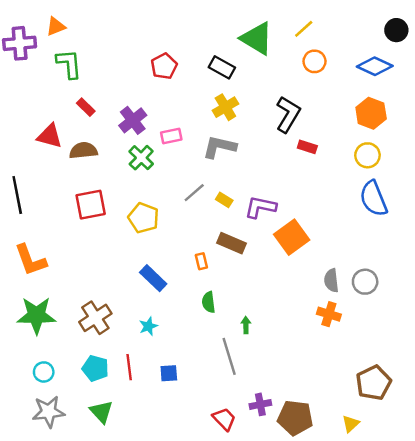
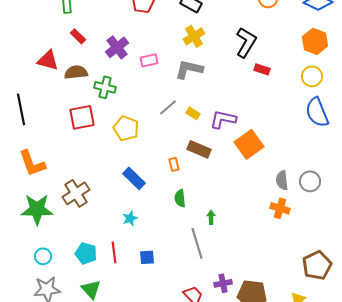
green cross: (141, 158) -> (105, 87), moved, turned -30
brown cross: (95, 318) -> (76, 193), moved

